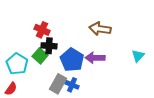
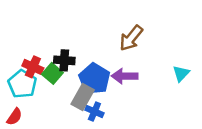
brown arrow: (100, 29) -> (131, 38), turned -60
red cross: (42, 30) -> (33, 67), moved
gray rectangle: (58, 84) -> (83, 97), moved

